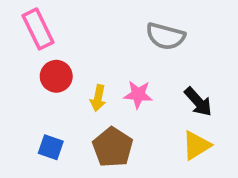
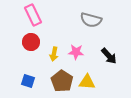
pink rectangle: (38, 29) -> (33, 15), moved
yellow triangle: (196, 145) -> (87, 82), moved, turned 36

